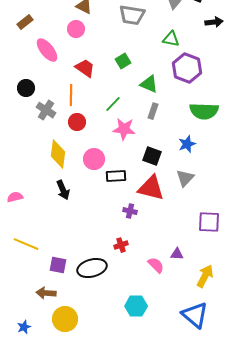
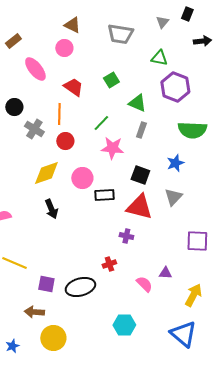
yellow diamond: (58, 154) -> (46, 173), turned 64
purple cross: (130, 211) -> (126, 236), moved

